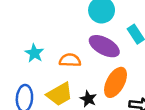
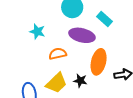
cyan star: (34, 53) -> (37, 32), moved

